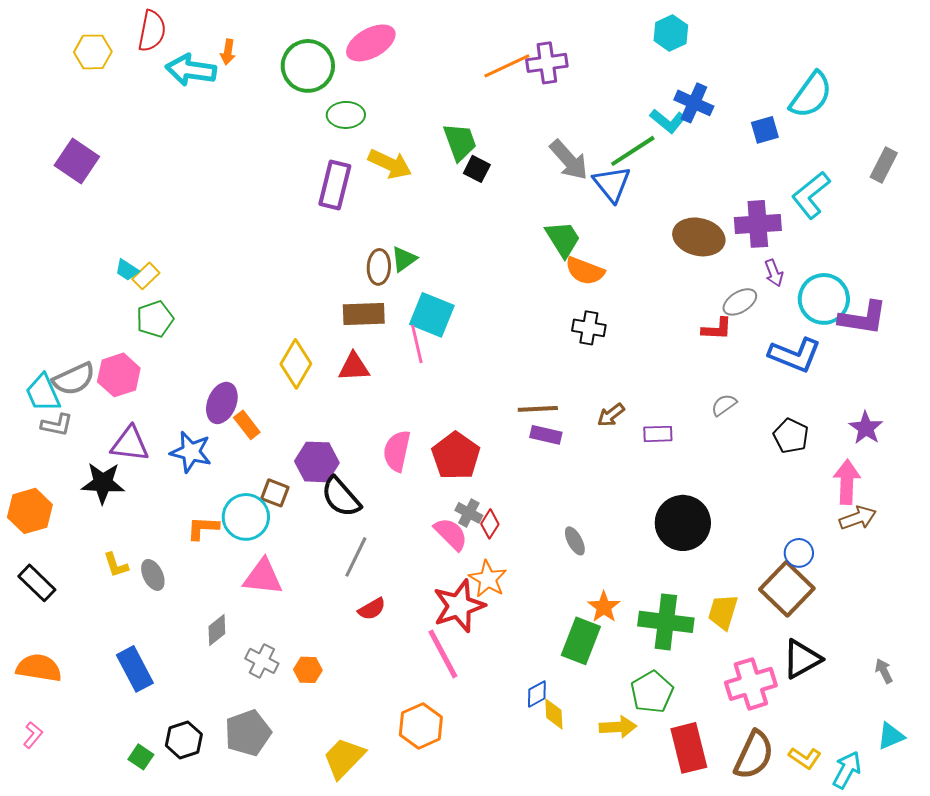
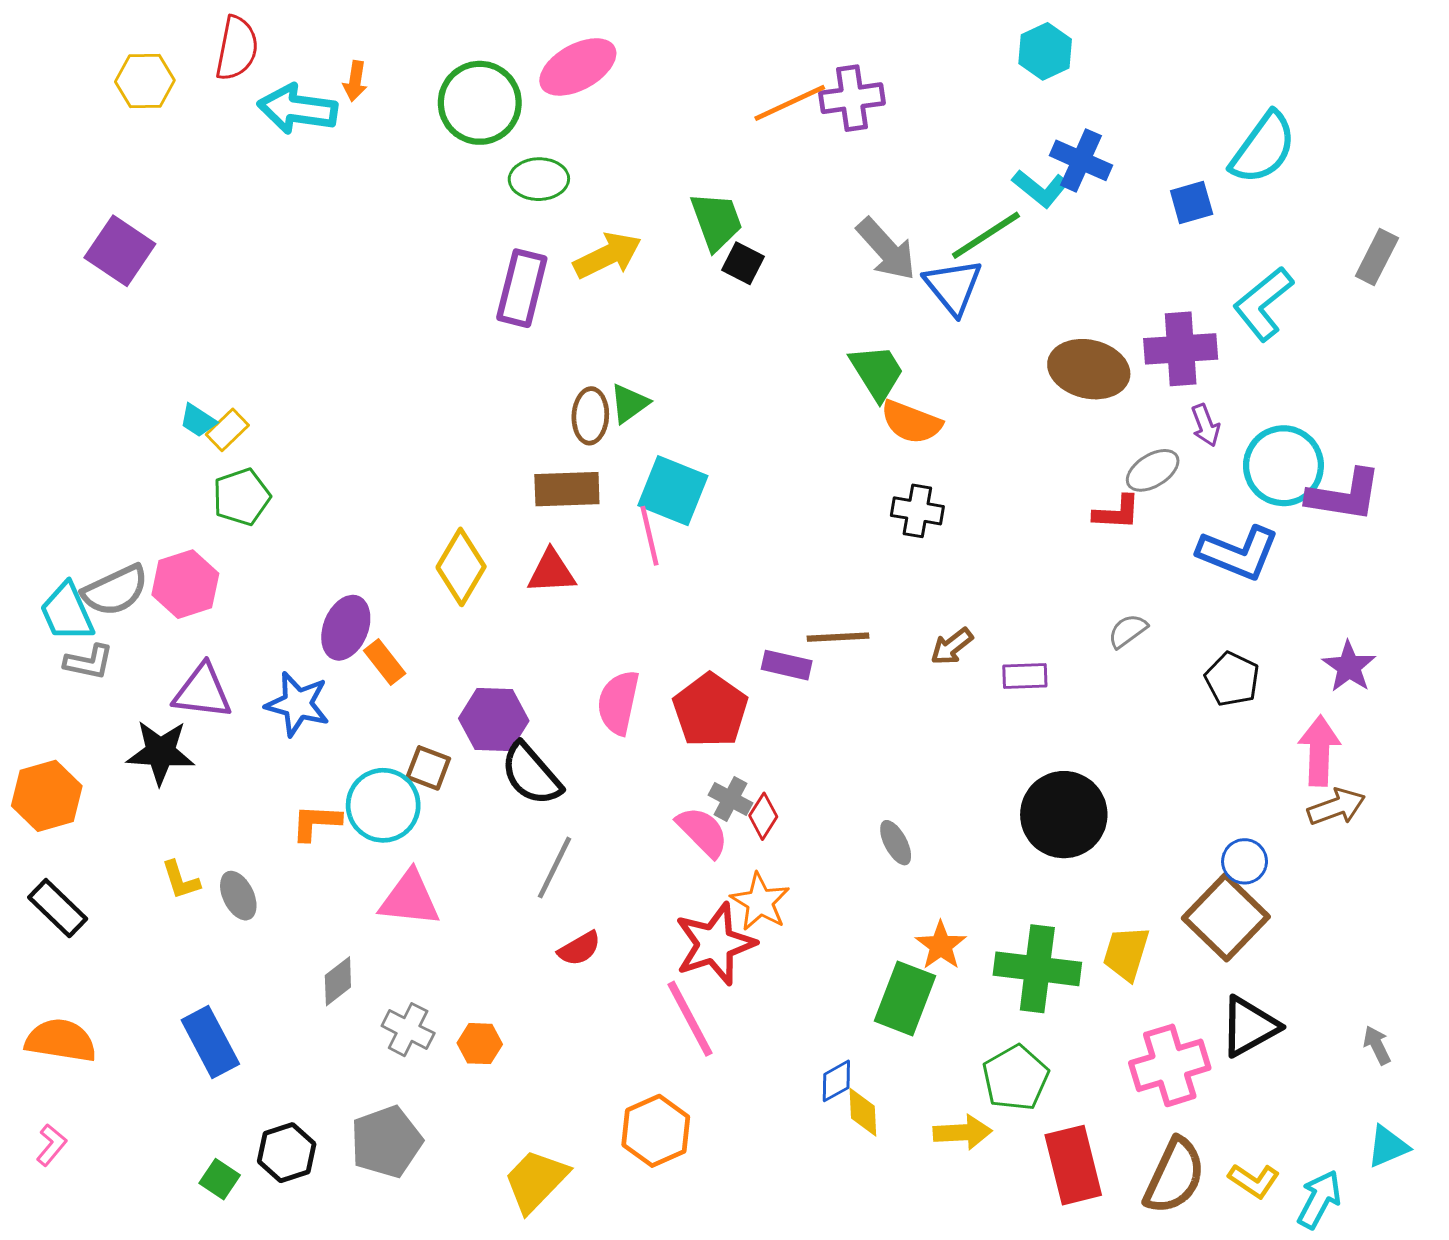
yellow arrow: (390, 164) -> (607, 255), turned -51
purple rectangle: (546, 435) -> (787, 665), moved

